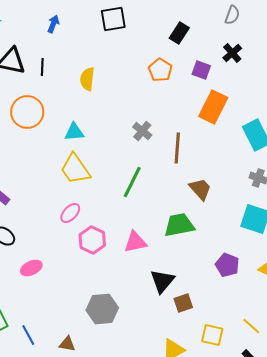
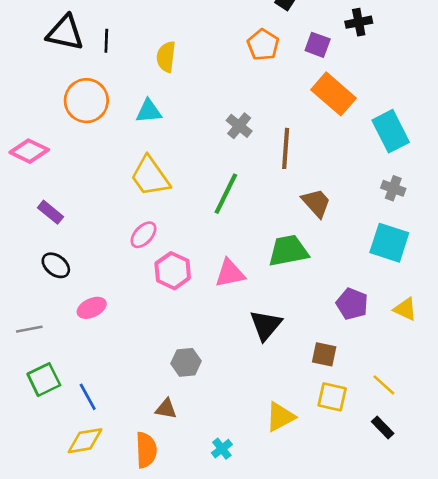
black cross: (232, 53) -> (359, 22), turned 30
orange rectangle: (213, 107) -> (333, 94), turned -76
cyan triangle: (74, 132) -> (149, 111), moved
brown square: (183, 303) -> (324, 354), moved, turned 30
gray hexagon: (102, 309) -> (186, 362), size x0.7
brown triangle: (67, 344) -> (166, 409), moved

